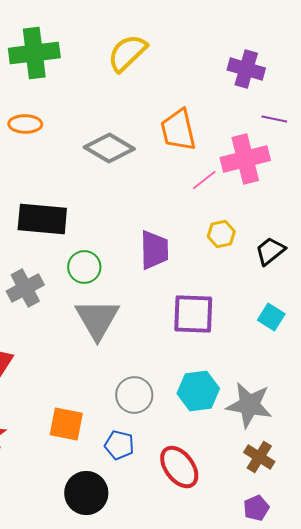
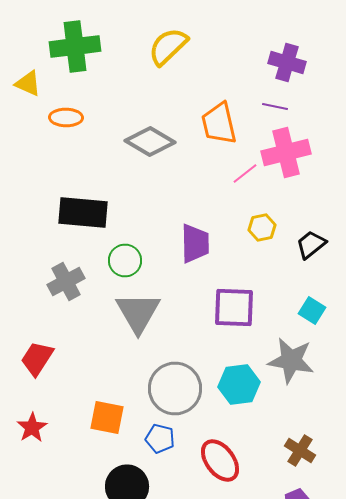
purple line: (274, 119) -> (275, 106), moved
gray circle: (134, 395) -> (175, 388), size x1.4
gray star: (249, 405) -> (291, 360), moved

